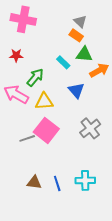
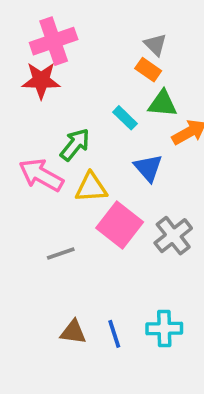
pink cross: (23, 19) -> (54, 41), turned -30
red star: (16, 55) -> (41, 80), moved, size x1.5
pink square: (46, 130) -> (120, 225), moved

